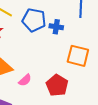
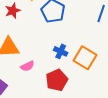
blue cross: (56, 27) -> (61, 51), moved

